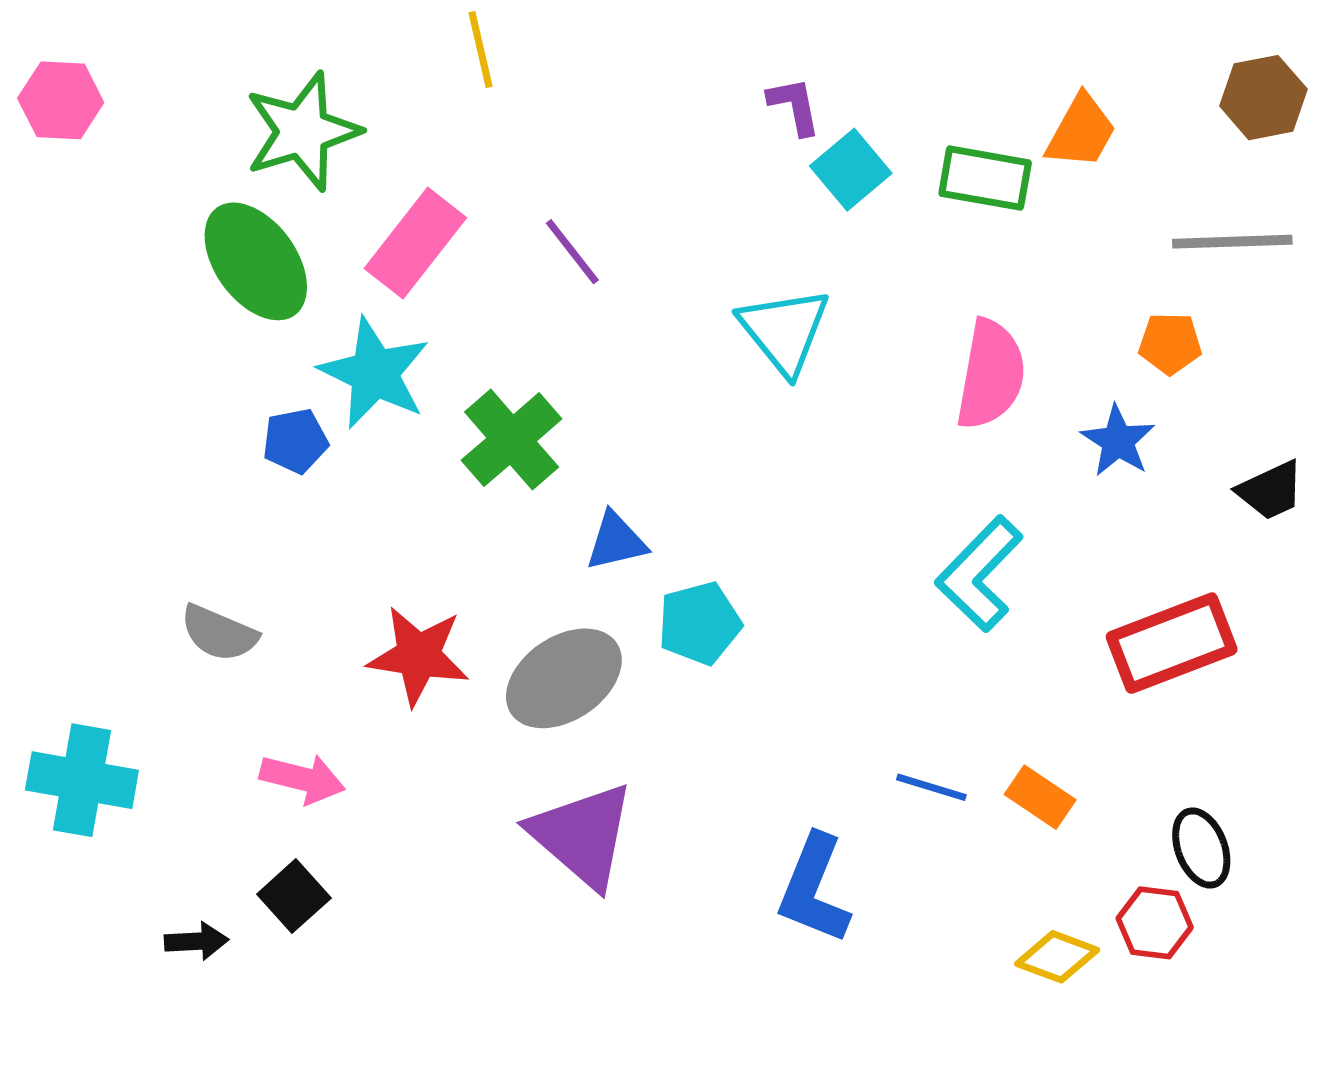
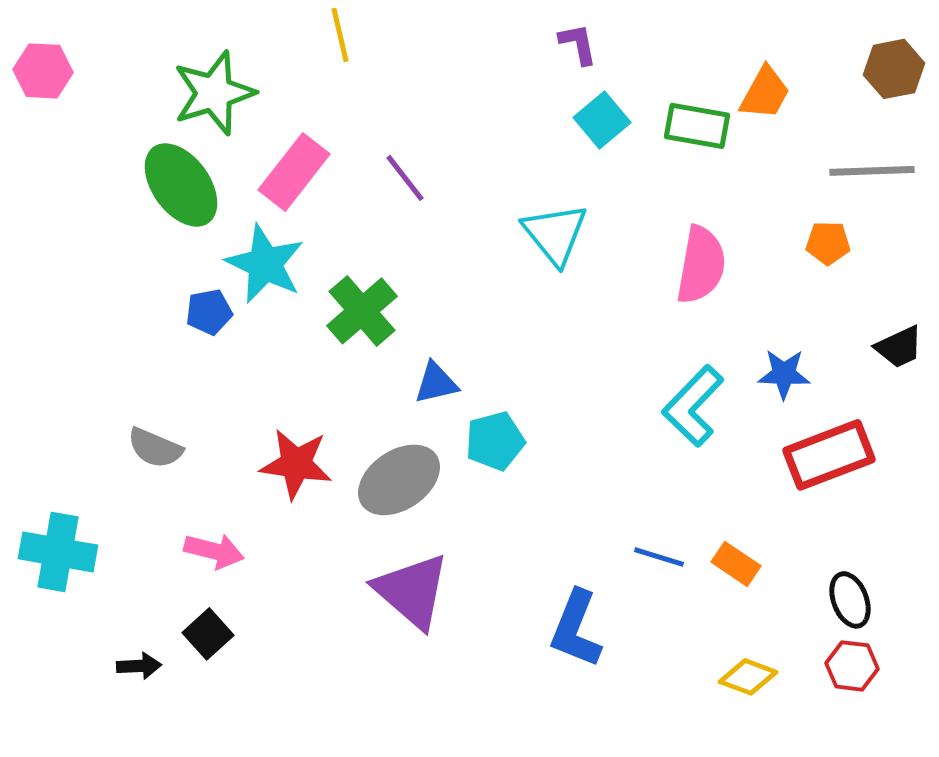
purple L-shape: (794, 106) -> (578, 44), moved
blue star: (1118, 441) -> (784, 374), moved, turned -30
red hexagon: (1155, 923) -> (852, 666), moved

